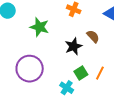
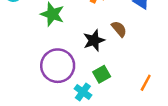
purple circle: (30, 69) -> (58, 66), moved
orange line: (100, 73) -> (146, 83), moved

